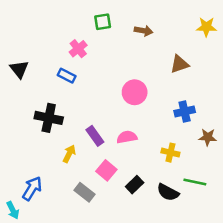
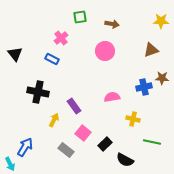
brown triangle: (179, 64) -> (151, 50), moved
pink circle: (135, 92) -> (105, 51), moved
pink semicircle: (127, 137) -> (112, 97), moved
brown star: (208, 137) -> (162, 78), moved
black semicircle: (168, 192) -> (125, 160), moved

